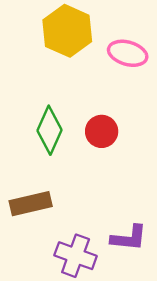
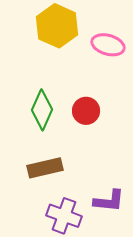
brown rectangle: (31, 204) -> (45, 168), moved

